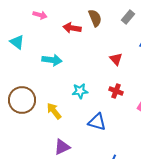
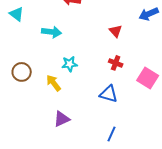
cyan star: (80, 91) -> (70, 64), moved
brown circle: (22, 100) -> (22, 72), size x0.7
blue triangle: (97, 122) -> (109, 94), moved

